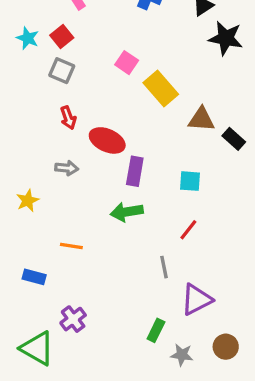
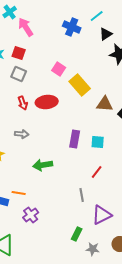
red square: (62, 37) -> (19, 53), turned -32
red ellipse: (107, 140) -> (47, 102), moved, turned -30
purple rectangle: (135, 171) -> (75, 139), moved
green arrow: (127, 212) -> (43, 165), moved
orange line: (71, 246) -> (19, 193), moved
purple cross: (73, 319) -> (31, 215), moved

